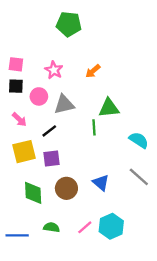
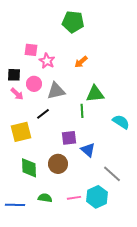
green pentagon: (69, 24) -> (73, 22), moved
pink square: (16, 64) -> (31, 50), moved
pink arrow: (19, 119) -> (17, 94), moved
purple square: (52, 158) -> (69, 138), moved
gray line: (139, 177) -> (112, 174), moved
blue triangle: (101, 183) -> (88, 150), moved
pink line: (85, 227) -> (74, 198), turned 32

